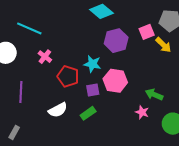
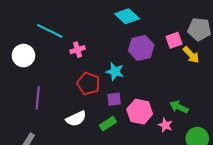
pink cross: (45, 57) -> (78, 50), moved, turned 32
pink hexagon: (115, 81) -> (140, 112), moved

